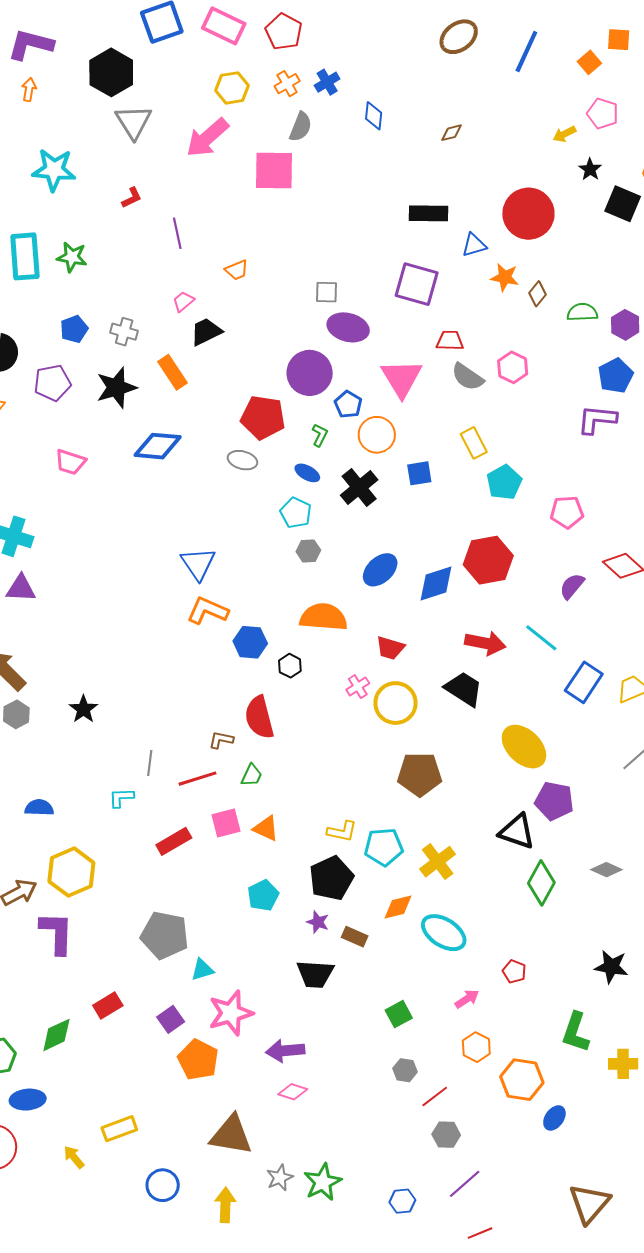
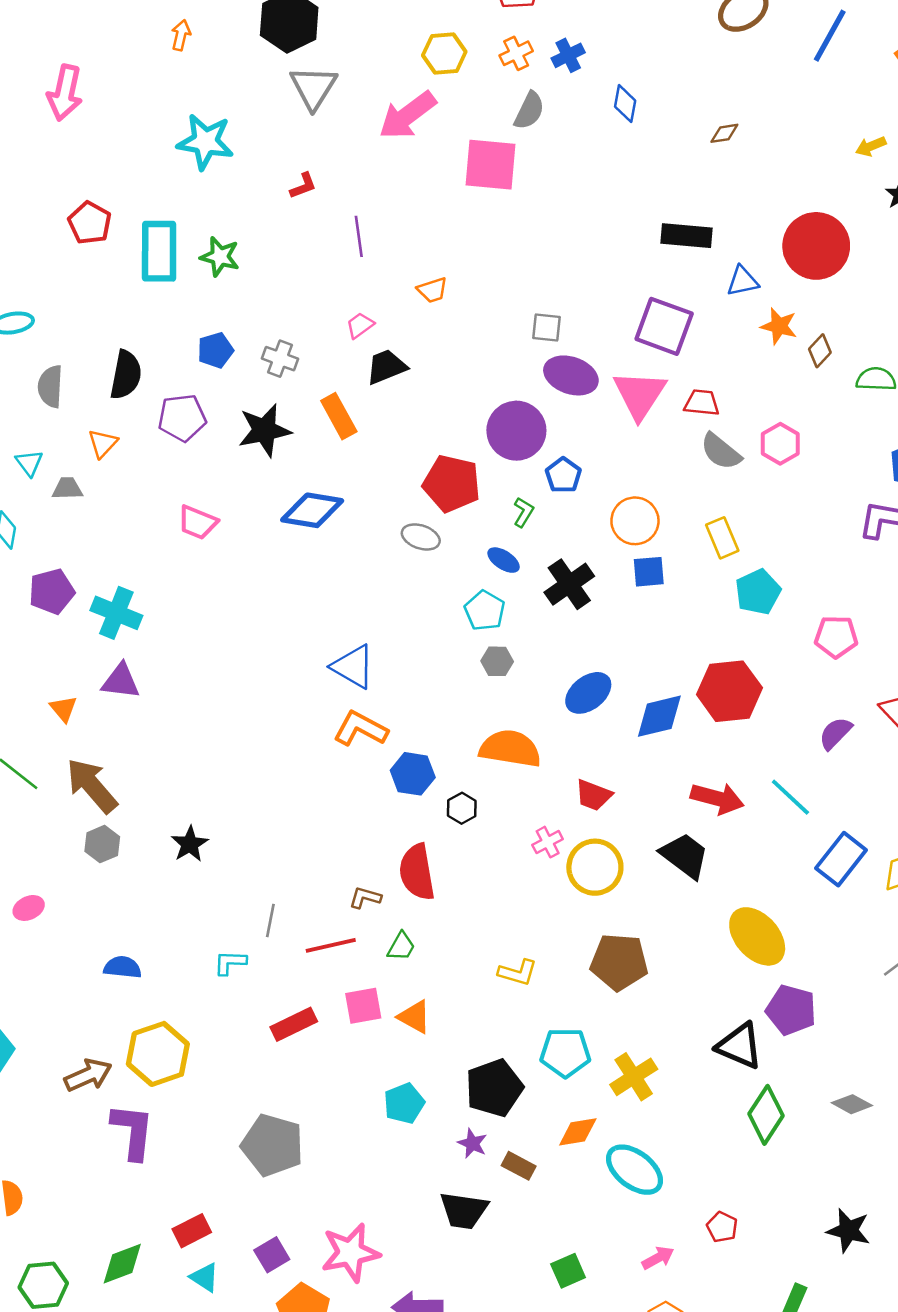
pink triangle: (401, 378) -> (640, 395), moved
orange circle: (377, 435) -> (635, 521), moved
blue triangle: (198, 564) -> (353, 667), turned -30
yellow L-shape: (342, 831) -> (518, 973), moved
cyan triangle: (202, 970) -> (205, 1277), moved, turned 45

